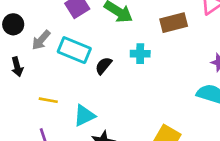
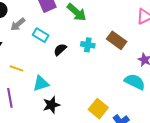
brown rectangle: (174, 23) -> (117, 40), moved, turned 42
cyan rectangle: (74, 50) -> (41, 35), size x0.7

